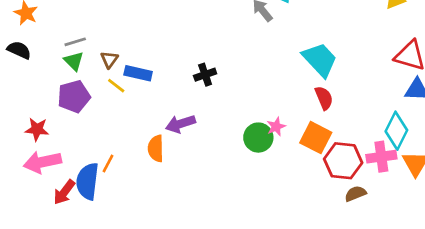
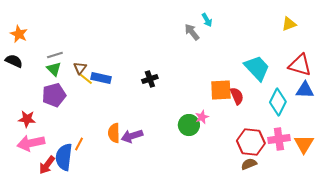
cyan trapezoid: (320, 60) -> (257, 68), moved
yellow line: (116, 86) -> (86, 79), moved
purple arrow: (180, 124) -> (132, 136), moved
cyan diamond: (396, 131) -> (278, 102), moved
orange square: (316, 138) -> (221, 90), moved, turned -30
brown semicircle: (355, 194) -> (249, 164), moved

